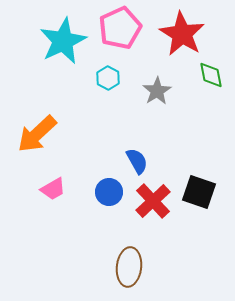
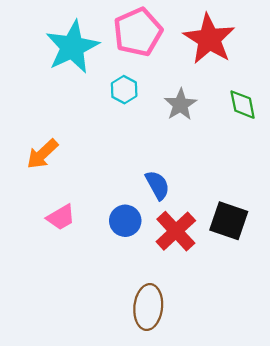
green diamond: (211, 75) -> (243, 105), moved
orange arrow: (37, 134) -> (42, 154), size x0.7

